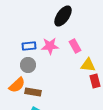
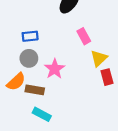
pink star: (50, 46) -> (55, 69), moved, turned -30
yellow triangle: (88, 65) -> (99, 58), turned -49

